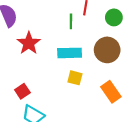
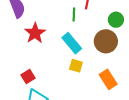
green circle: (114, 17) -> (116, 20), moved
cyan rectangle: (70, 53) -> (72, 43), turned 50

